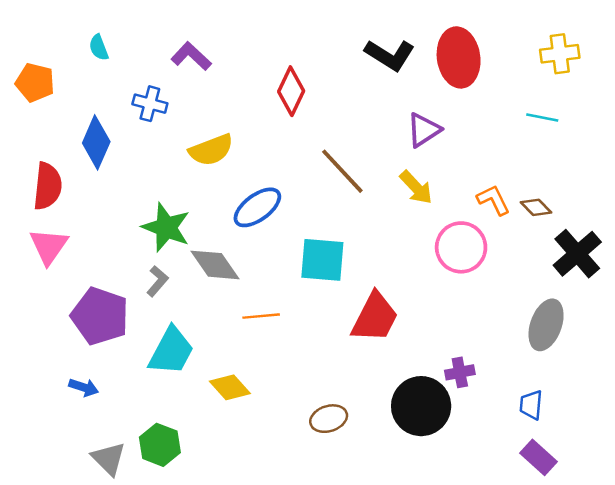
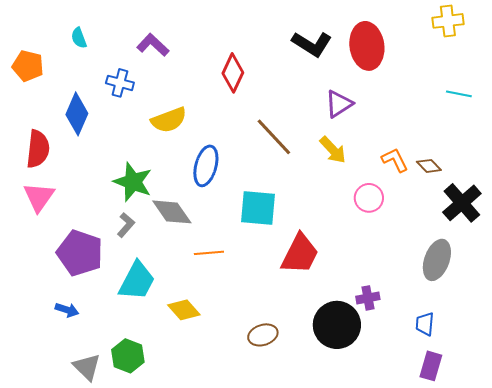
yellow cross: (560, 54) -> (448, 21), moved
cyan line: (542, 117) -> (459, 94), moved
blue ellipse: (257, 207) -> (206, 166), turned -39
pink circle: (461, 247) -> (369, 198), size x0.7
purple rectangle: (539, 457) -> (431, 366), turned 64

